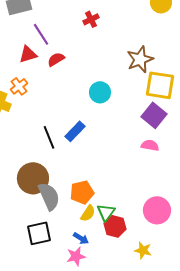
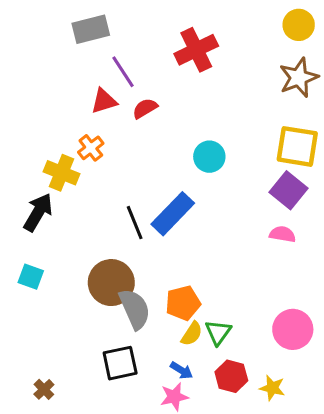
red cross: (91, 19) -> (196, 50), size x1.8
brown star: (140, 59) -> (299, 78), moved
blue rectangle: (75, 131) -> (173, 214), size x1.4
red hexagon: (115, 226) -> (231, 376), moved

